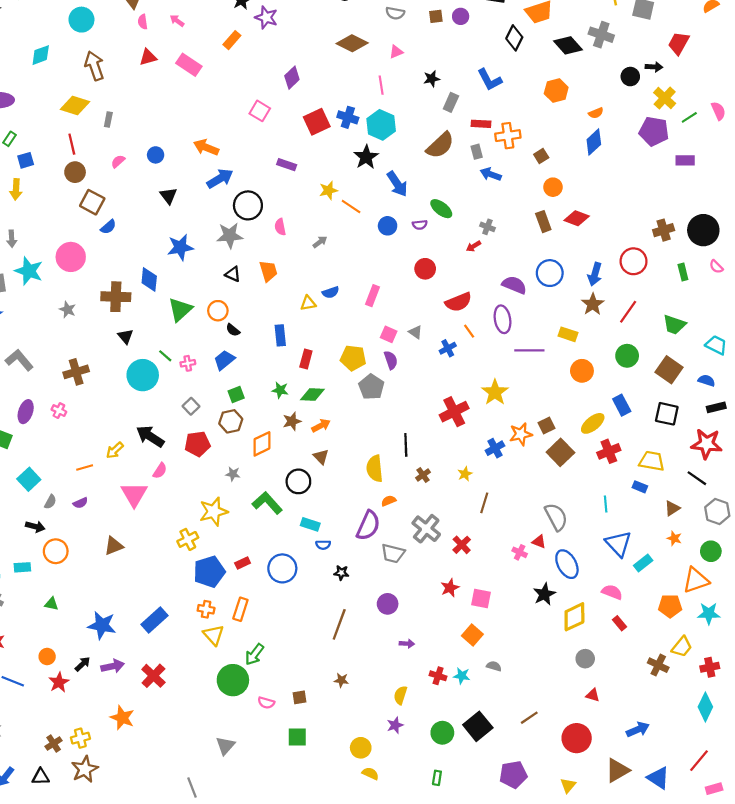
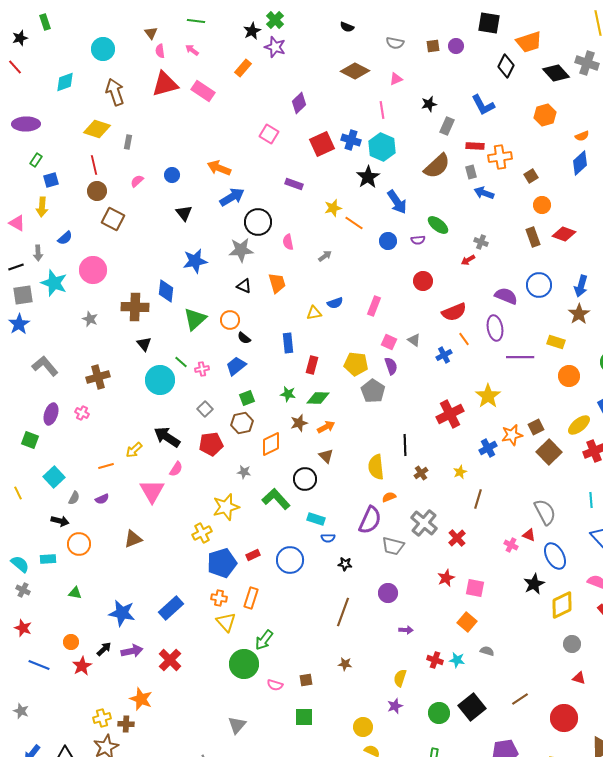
red triangle: (148, 57) -> (165, 84), size x1.6
blue semicircle: (108, 227) -> (65, 238), moved
brown cross: (54, 743) -> (126, 724), moved, turned 35

